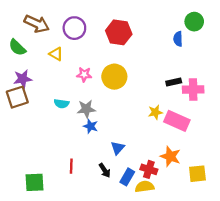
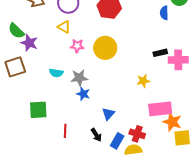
green semicircle: (17, 47) -> (16, 31), moved
yellow triangle: (56, 54) -> (64, 27), moved
purple star: (23, 79) -> (29, 43), moved, turned 30
pink rectangle: (177, 121) -> (160, 109), moved, turned -30
orange star: (170, 156) -> (172, 122), moved
green square: (35, 182) -> (38, 110), moved

